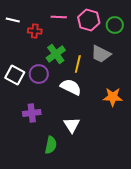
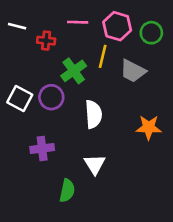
yellow line: (78, 64) -> (103, 56), moved
white semicircle: (71, 87) -> (93, 114), turned 60

